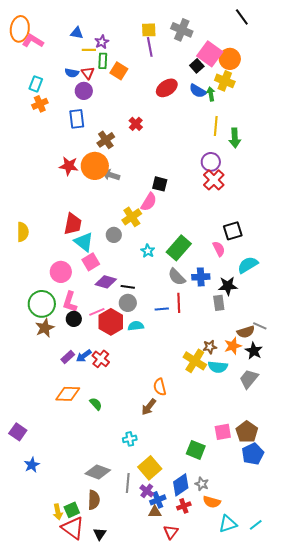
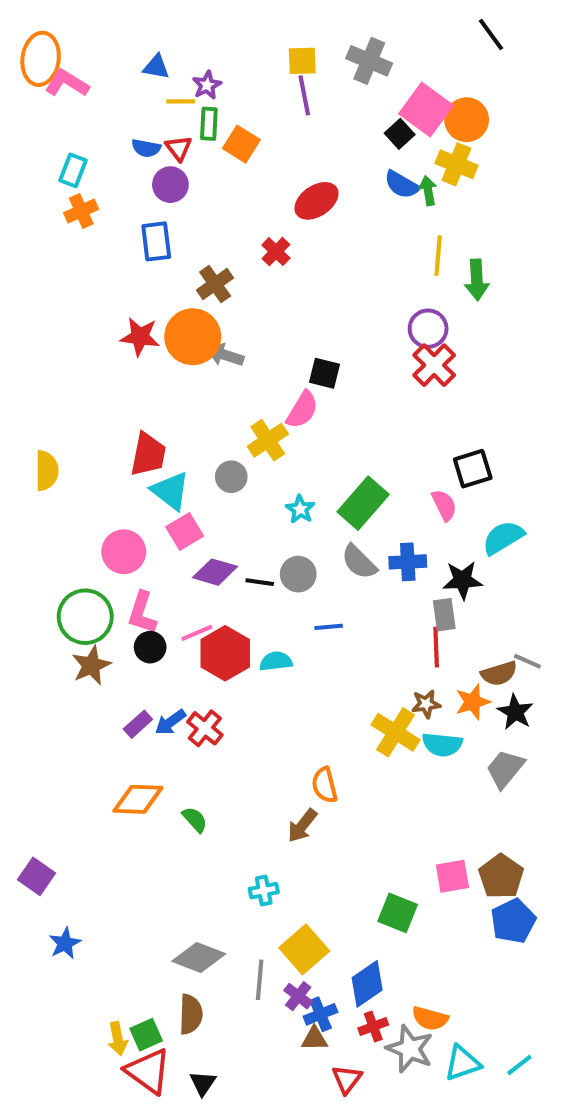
red ellipse: (167, 88) -> (316, 201), moved
gray circle: (128, 303) -> (298, 574), moved
red line: (179, 303) -> (436, 647), moved
gray star: (202, 484) -> (410, 1049), moved, size x1.6

